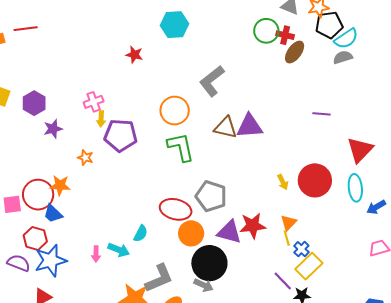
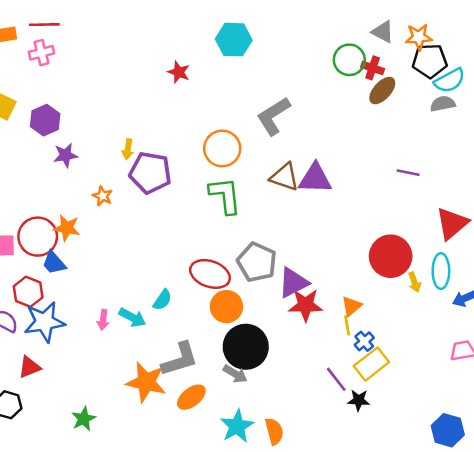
pink cross: (94, 102) -> (41, 53), moved
yellow arrow: (283, 182) -> (415, 282), moved
purple triangle: (229, 232) -> (293, 283), moved, turned -48

